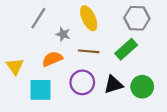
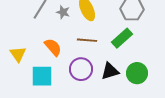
gray star: (63, 34) -> (63, 12), moved
orange semicircle: (52, 59) -> (53, 47), turned 72

